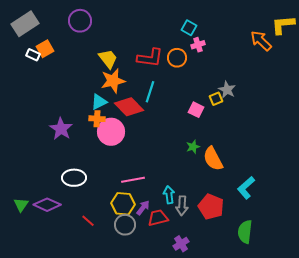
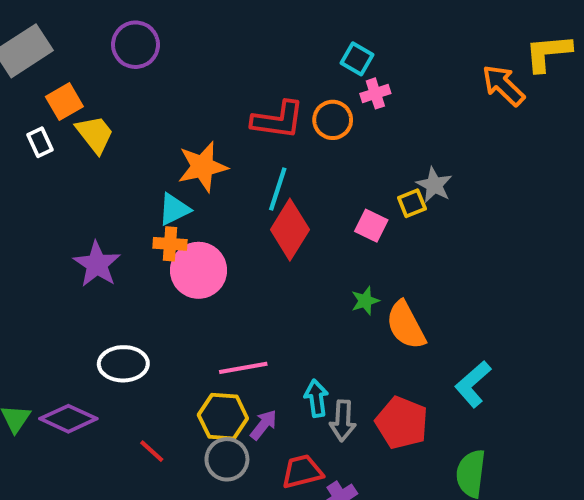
white rectangle: (33, 55) -> (40, 142), moved, turned 40
yellow trapezoid: (108, 59) -> (95, 134), moved
red diamond: (129, 107) -> (290, 230), moved, turned 76
red trapezoid: (158, 218) -> (302, 472), moved

